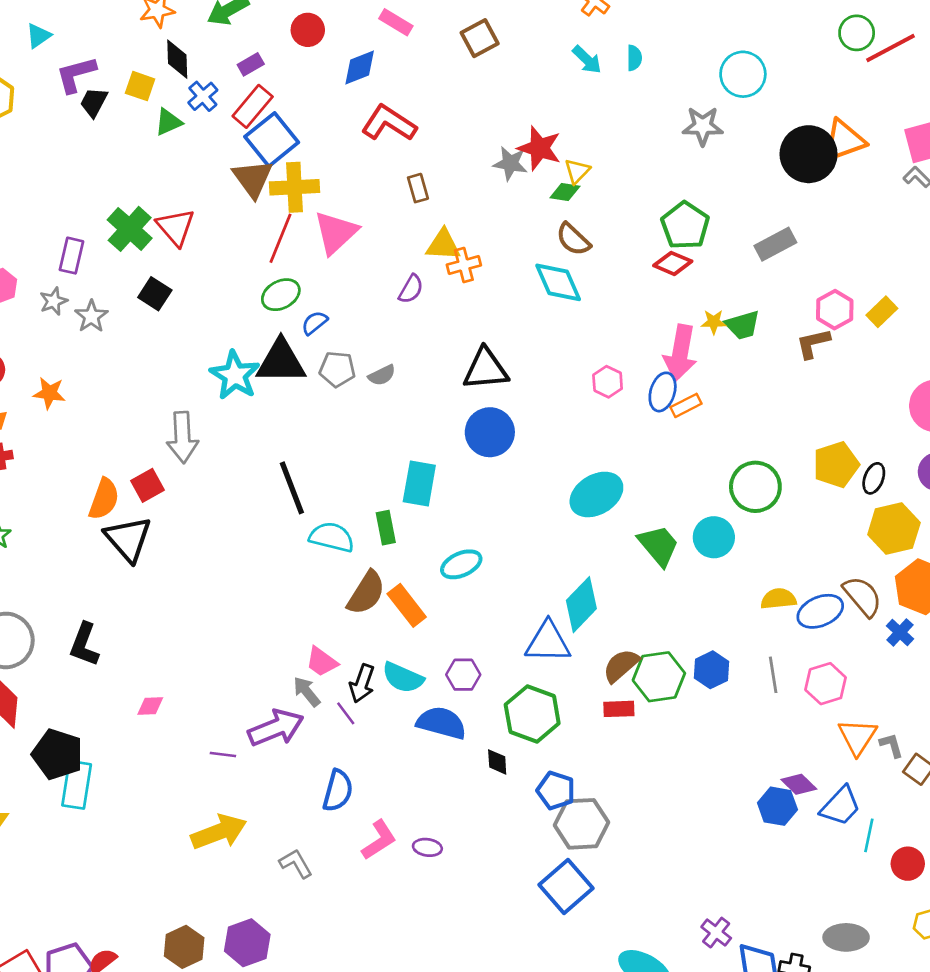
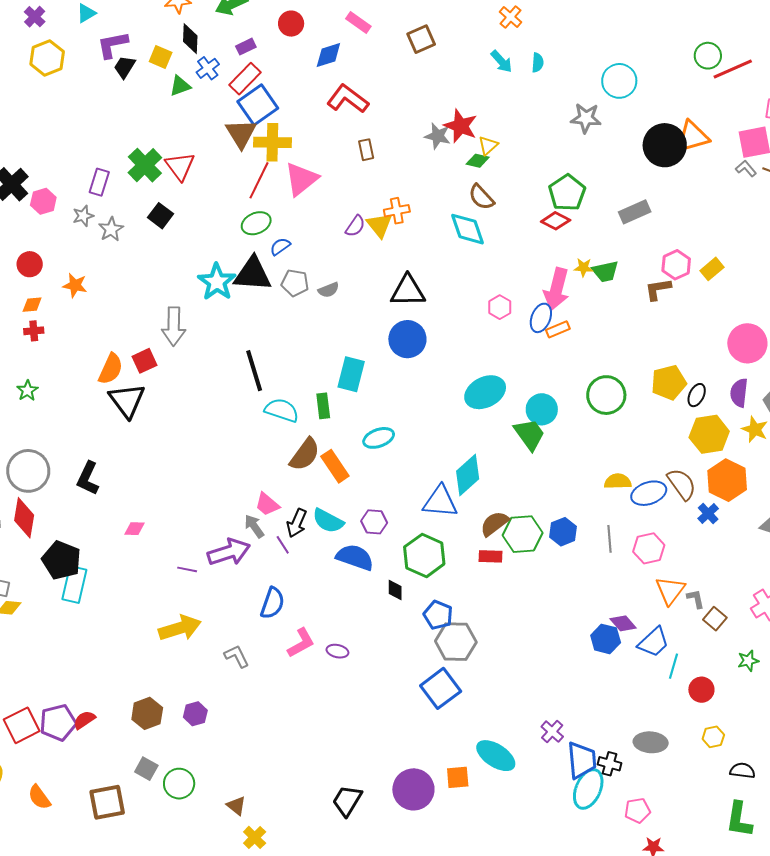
yellow triangle: (443, 245) -> (379, 225), moved, turned 44
cyan circle: (714, 537) -> (542, 409), moved
purple hexagon: (247, 943) -> (195, 714), size x0.7

